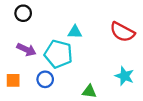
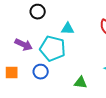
black circle: (23, 13) -> (38, 12), moved

